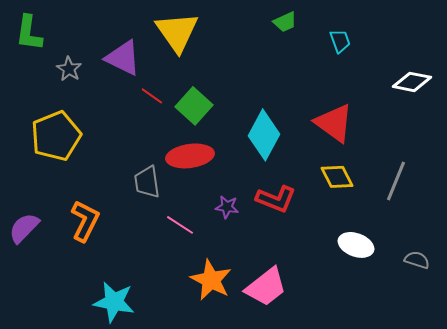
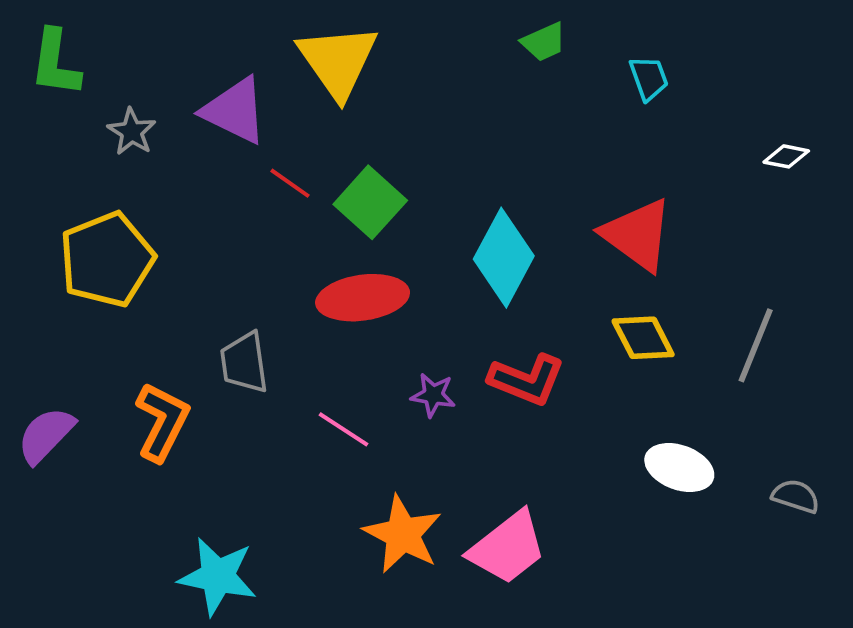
white diamond: (412, 82) -> (786, 156), size x0.6
gray trapezoid: (147, 182) -> (244, 363), moved

